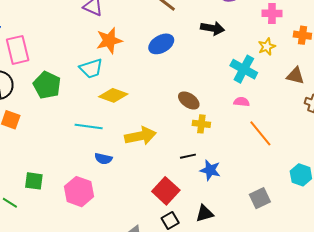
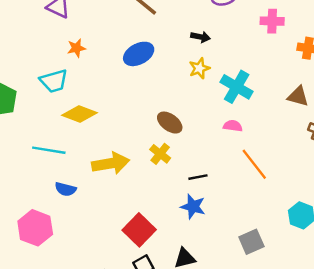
black arrow: (213, 28) -> (200, 37), size x0.7
orange star: (109, 40) -> (76, 48), size x0.6
yellow star: (267, 47) -> (199, 68), moved
yellow cross: (201, 124) -> (160, 154), moved, turned 30
black line: (188, 156) -> (198, 177), moved

